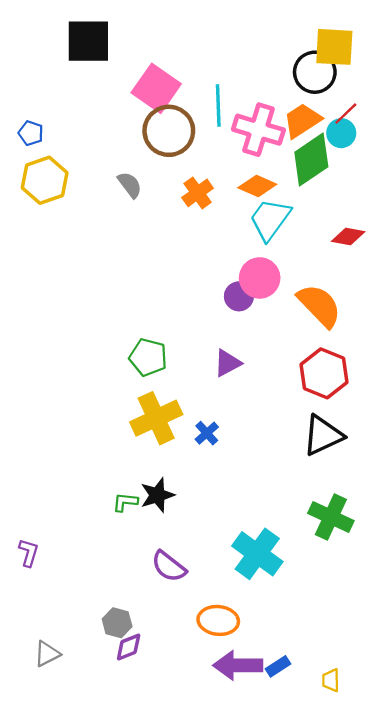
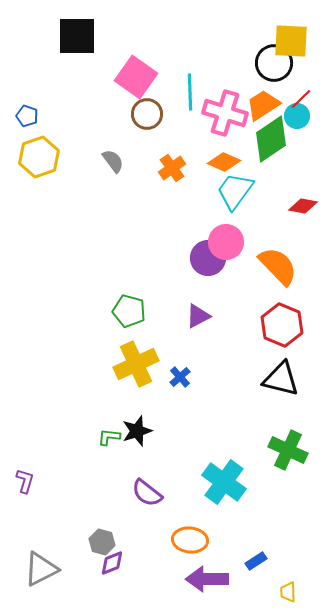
brown circle: (169, 131) -> (147, 114), size x0.7
purple circle: (239, 296) -> (208, 258), size x1.4
black triangle: (323, 435) -> (281, 379), turned 39
gray triangle: (47, 654) -> (41, 569), size x1.5
blue rectangle: (278, 666) -> (256, 561), moved

